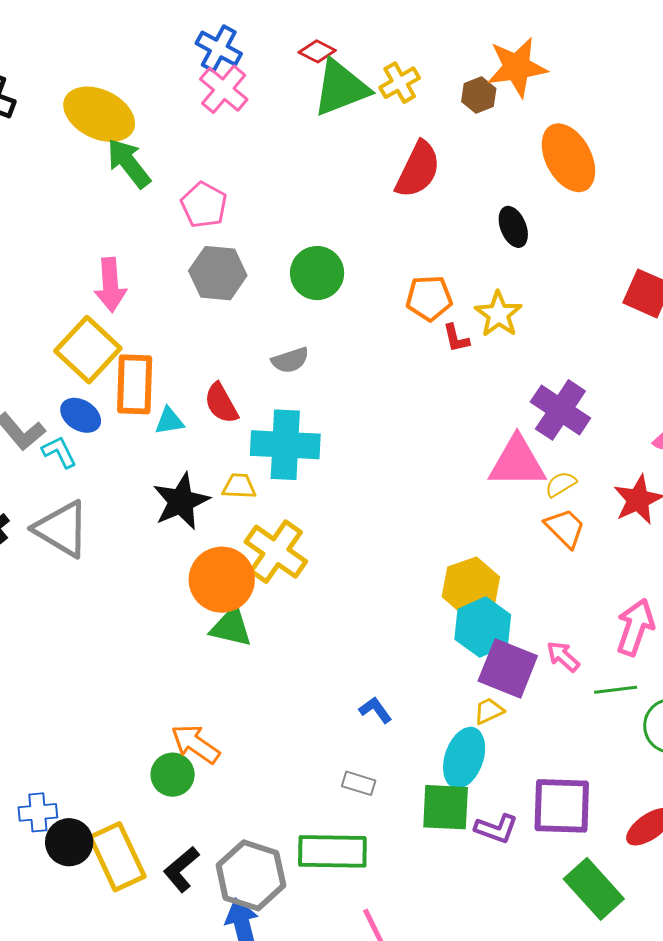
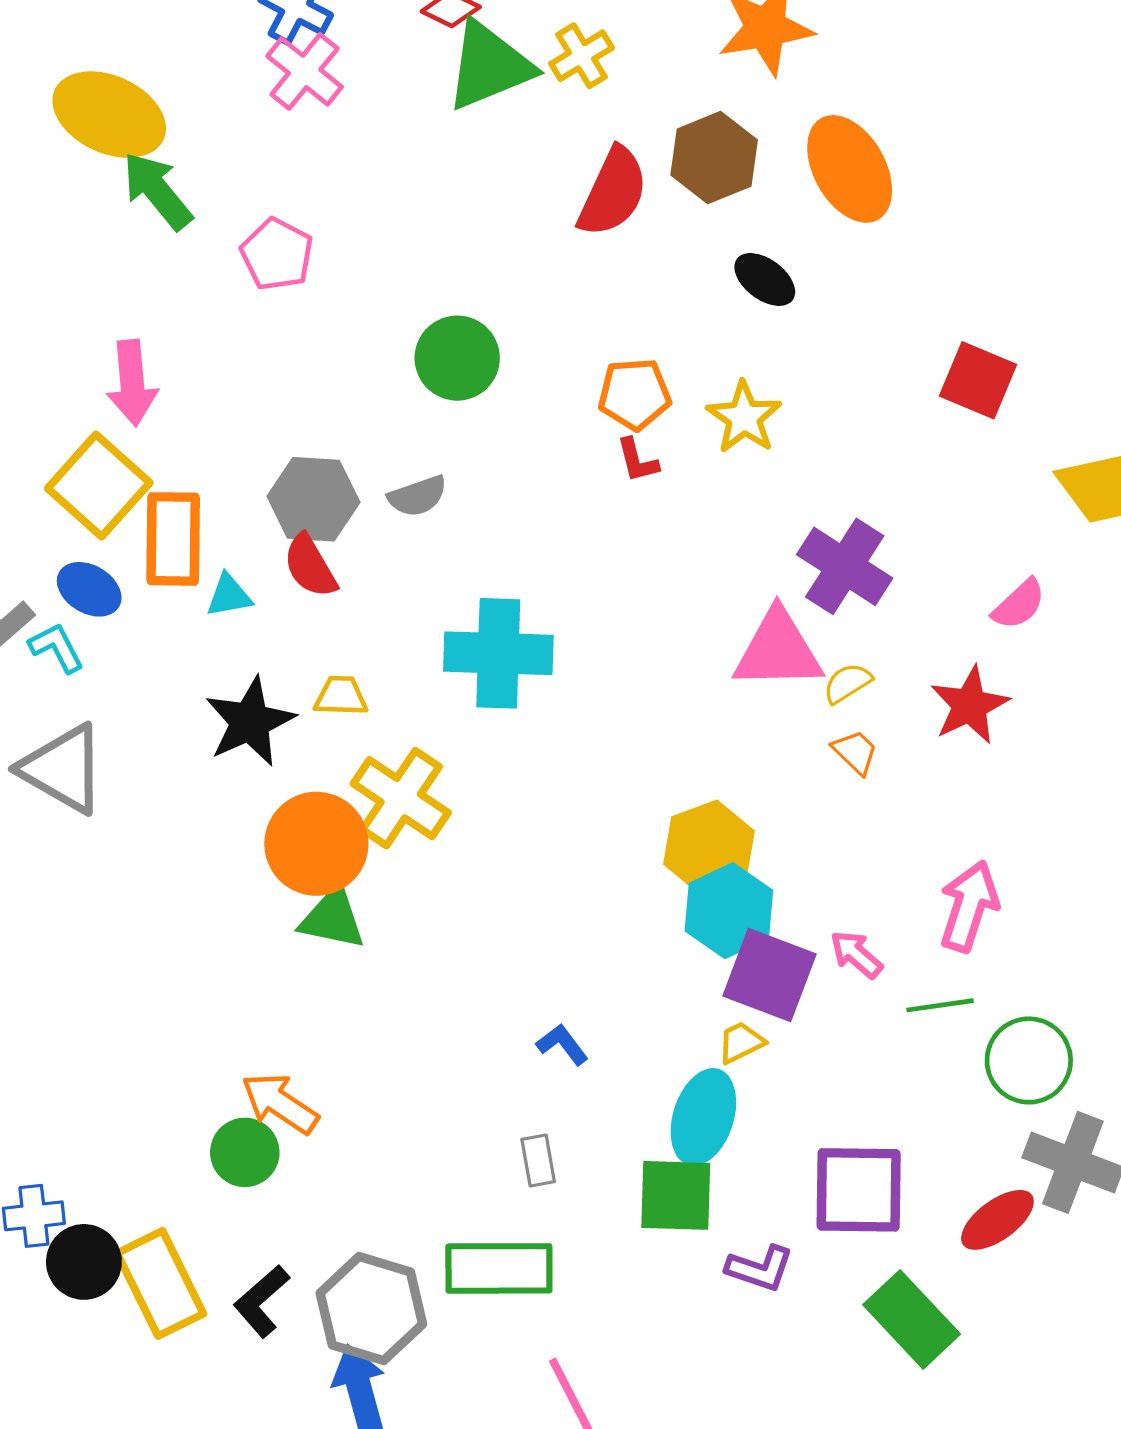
brown hexagon: (479, 95) -> (714, 158), moved, size x1.6
black ellipse: (513, 227) -> (765, 279), turned -30
gray hexagon: (218, 273) -> (313, 499), moved
red L-shape: (456, 338) -> (637, 460), moved
cyan cross: (285, 445) -> (498, 653), moved
orange trapezoid: (565, 528) -> (855, 752), size x0.7
gray rectangle: (359, 783) -> (538, 1160), turned 64
purple L-shape: (496, 829) -> (760, 1268), moved

